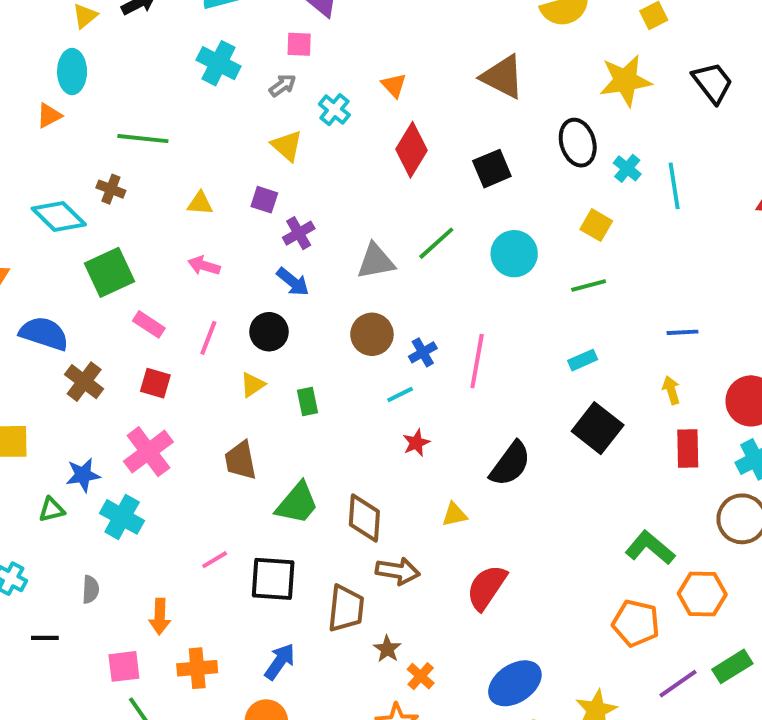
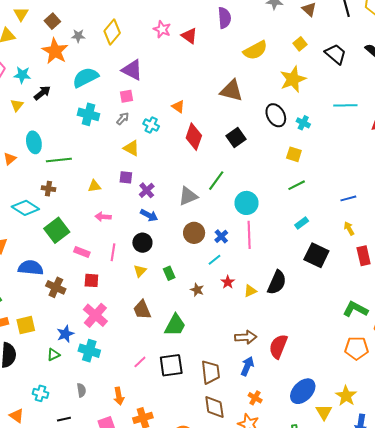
cyan ellipse: (72, 72) -> (34, 142), moved
black trapezoid: (713, 83) -> (336, 54), moved
cyan line: (674, 186) -> (345, 105), moved, turned -70
cyan circle: (514, 254) -> (246, 203), moved
yellow triangle: (454, 515) -> (250, 291), moved
brown diamond: (364, 518) -> (214, 407), moved
brown arrow: (398, 571) -> (246, 337), moved
brown star: (387, 649) -> (197, 290), moved
blue arrow: (280, 662) -> (247, 366), moved

